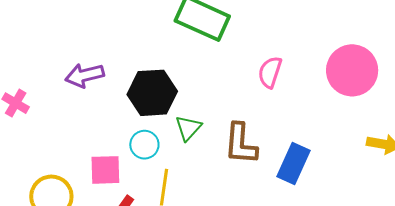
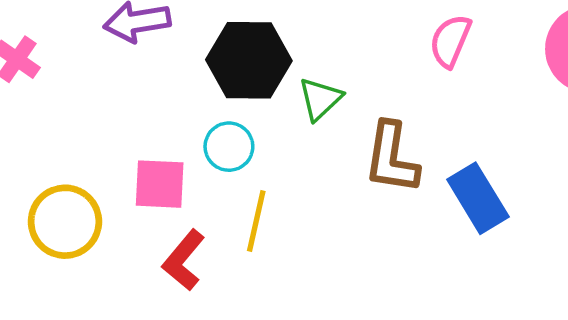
green triangle: (188, 128) -> (320, 99), moved
blue rectangle: (293, 163) -> (478, 198), turned -60

